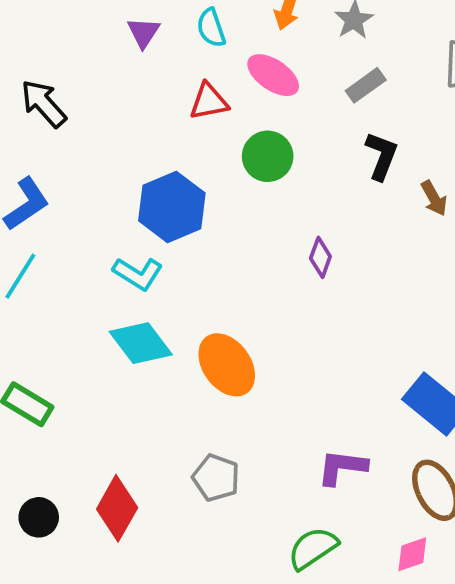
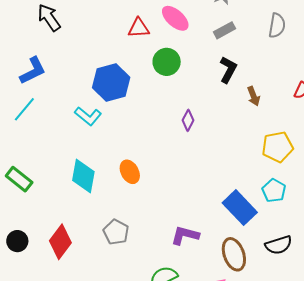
cyan diamond: (141, 343) -> (83, 176), moved, turned 40
orange ellipse: (227, 365) -> (130, 172), size x0.7

